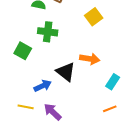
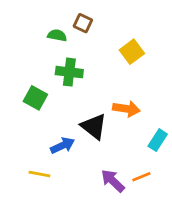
orange line: (110, 109) -> (141, 177), moved
purple arrow: (53, 112) -> (113, 181), moved

